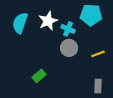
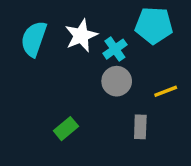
cyan cross: (68, 29) -> (115, 49), turned 32
gray rectangle: (98, 86) -> (140, 127), moved

